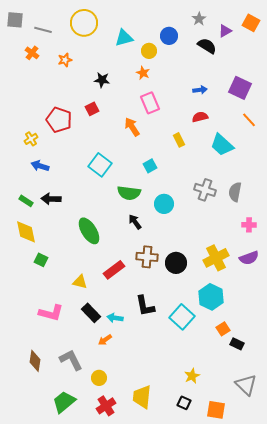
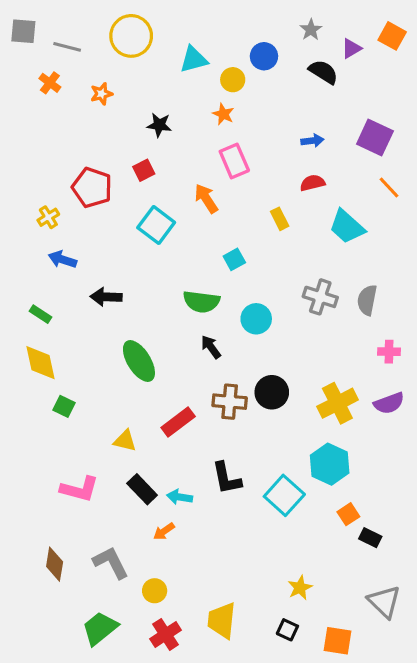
cyan square: (100, 165) -> (156, 225), moved
black arrow: (51, 199) -> (106, 297), moved
black circle: (176, 263) -> (272, 392), moved

